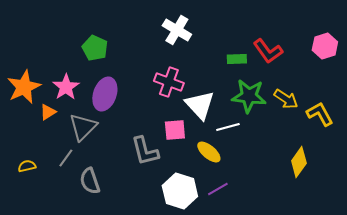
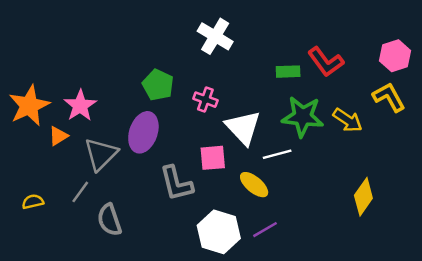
green pentagon: (95, 48) -> (158, 85), moved
pink cross: (169, 82) -> (205, 100), size x0.7
purple ellipse: (105, 94) -> (143, 132), moved
yellow L-shape: (320, 114) -> (389, 97), moved

